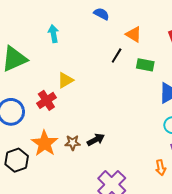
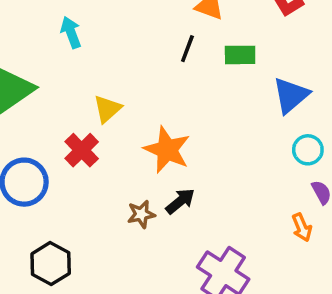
orange star: (45, 143) -> (167, 150), moved

